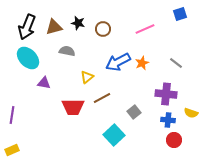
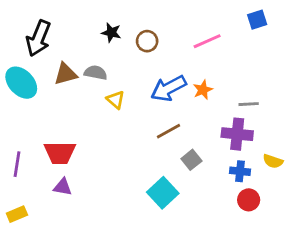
brown triangle: (54, 27) -> (66, 74), moved
cyan ellipse: (28, 58) -> (21, 83), moved
gray line: (176, 63) -> (249, 104), moved, turned -40
yellow triangle: (87, 77) -> (116, 100), moved, turned -40
purple triangle: (44, 83) -> (63, 187), moved
brown line: (102, 98) -> (169, 131), moved
red trapezoid: (73, 107) -> (60, 153), moved

